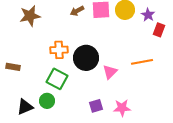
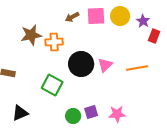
brown star: (30, 16) -> (31, 35), moved
orange cross: (59, 50) -> (54, 42), moved
pink triangle: (110, 72) -> (105, 65), moved
green circle: (47, 101) -> (73, 116), moved

